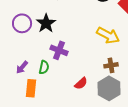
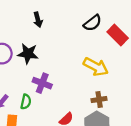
black star: (46, 23) -> (28, 54), turned -30

